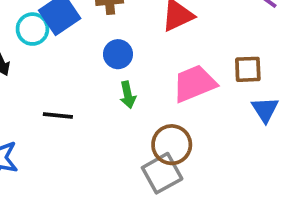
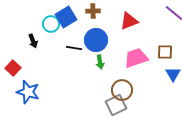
blue circle: (118, 54) -> (96, 40), size x1.5
black line: (58, 115) -> (74, 48), moved

